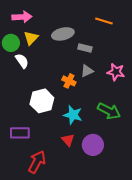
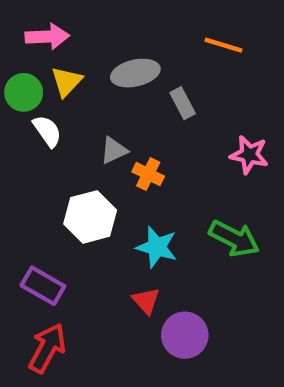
gray rectangle: (85, 48) -> (183, 103), turned 48
gray triangle: (87, 71) -> (114, 150), moved
purple rectangle: (20, 133) -> (43, 286), turned 30
purple circle: (93, 145) -> (185, 335), moved
red arrow: (37, 162) -> (47, 348), moved

